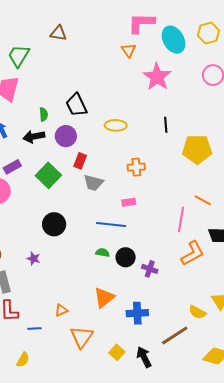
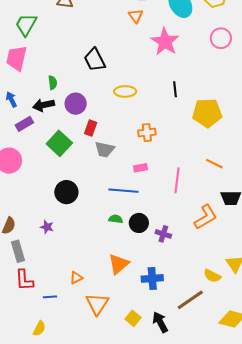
black trapezoid: (76, 105) -> (95, 60), moved
purple rectangle: (12, 167) -> (24, 124), moved
pink line: (181, 219) -> (177, 180), moved

